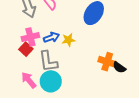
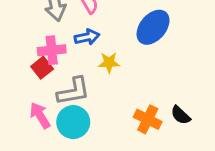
blue arrow: (51, 37) -> (87, 37), moved
gray L-shape: (48, 61) -> (73, 91), turned -100
orange cross: (107, 62) -> (148, 119), moved

